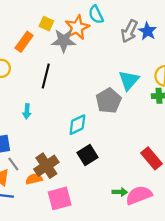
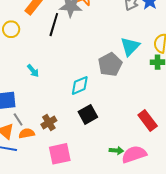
black line: (46, 76) -> (54, 25), moved
cyan arrow: (27, 111) -> (33, 71), turned -48
brown cross: (46, 166) -> (49, 123), size x0.7
orange semicircle: (34, 179) -> (27, 133), moved

